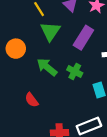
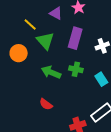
orange circle: (16, 49) -> (19, 53), moved

